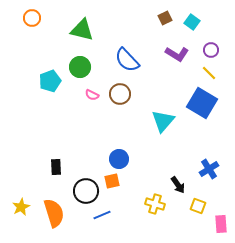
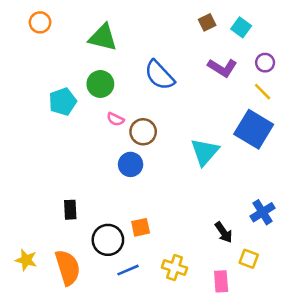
brown circle: (120, 94) -> (143, 132), moved
blue circle: (119, 159) -> (131, 164), moved
yellow cross: (155, 204) -> (175, 268), moved
yellow star: (21, 207) -> (26, 260), turned -30
pink rectangle: (221, 224) -> (221, 281), moved

